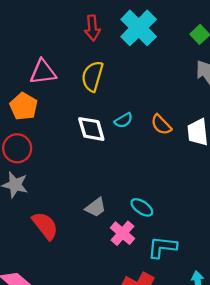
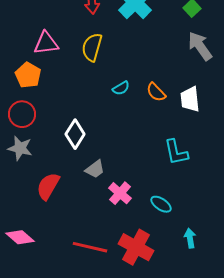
white diamond: (91, 129) -> (75, 134), moved, turned 48
cyan ellipse: (142, 207) -> (161, 204), moved
red semicircle: (45, 226) -> (48, 186), turned -112
cyan L-shape: (162, 247) -> (176, 152), moved, turned -108

